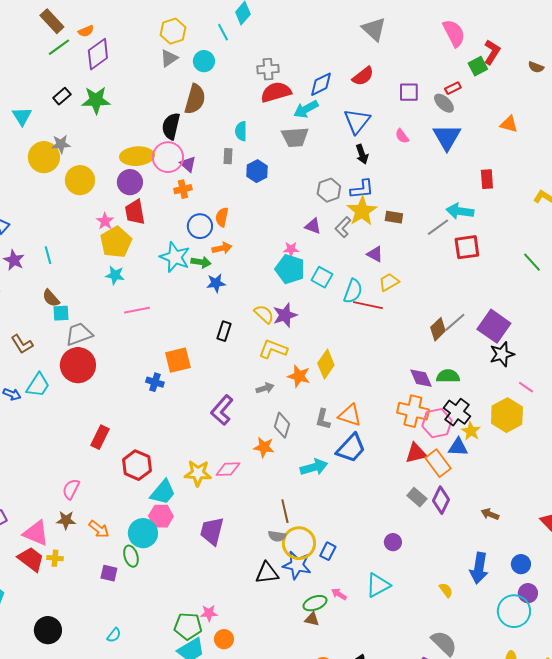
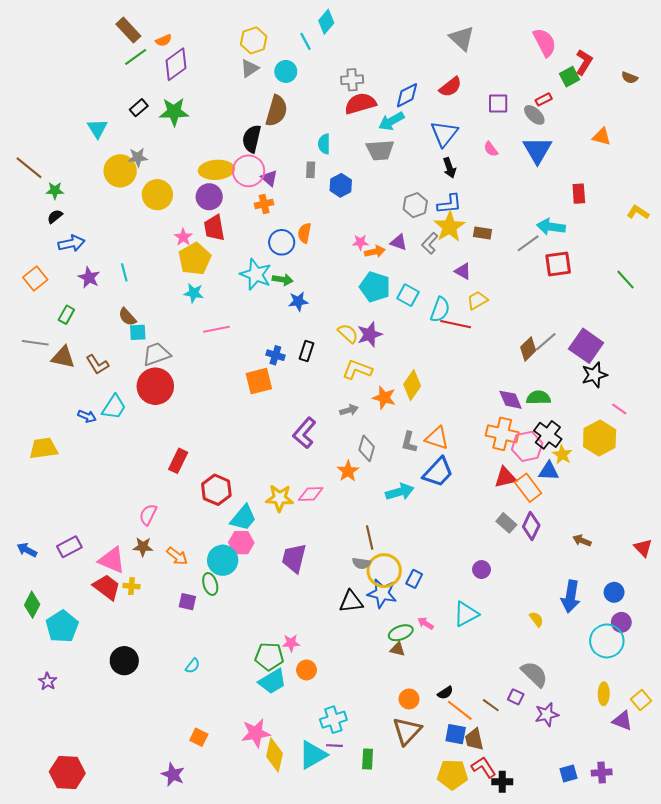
orange arrow: (222, 248) -> (375, 252), moved
pink star: (291, 249) -> (360, 242), moved
blue cross: (155, 382) -> (275, 355), moved
orange star: (264, 447) -> (348, 471), turned 30

